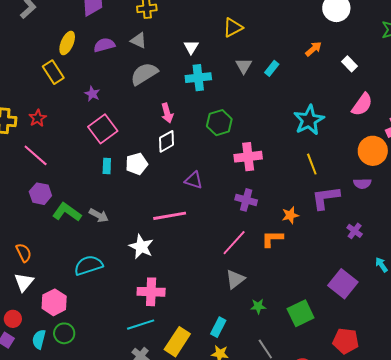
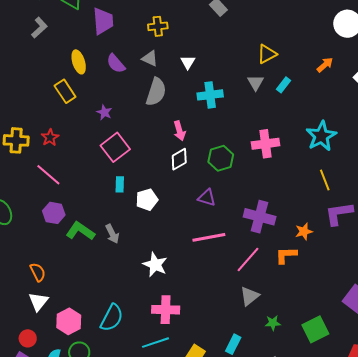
yellow triangle: (233, 28) -> (267, 54), moved
yellow ellipse: (67, 43) -> (79, 62), turned -40
purple semicircle: (104, 45) -> (116, 63), turned -115
white triangle: (191, 47) -> (188, 62), moved
gray semicircle: (144, 74) -> (156, 92), turned 140
green hexagon: (219, 123) -> (221, 158), moved
pink cross: (248, 157) -> (265, 144), moved
white pentagon: (137, 164) -> (147, 200), moved
purple cross: (246, 200) -> (260, 217), size x1.4
gray arrow: (99, 215) -> (112, 234), turned 36
pink line: (170, 216) -> (209, 237), moved
cyan semicircle: (89, 265) -> (112, 318), moved, turned 136

